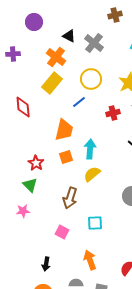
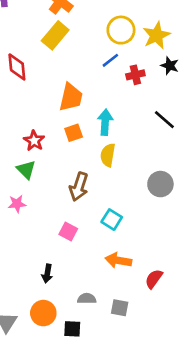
yellow circle: (91, 79) -> (121, 30), moved
blue line: (79, 102) -> (110, 60), moved
yellow semicircle: (92, 174) -> (108, 155), turned -42
cyan square: (95, 223) -> (112, 220), turned 35
orange arrow: (90, 260) -> (118, 260), moved, turned -60

